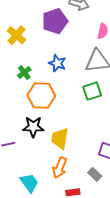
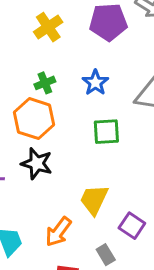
green square: (92, 91) -> (106, 132), moved
orange hexagon: (41, 96) -> (34, 119), moved
yellow trapezoid: (60, 139) -> (94, 200), moved

